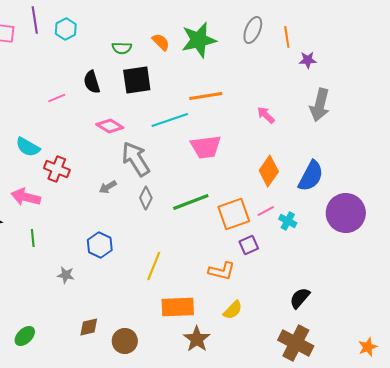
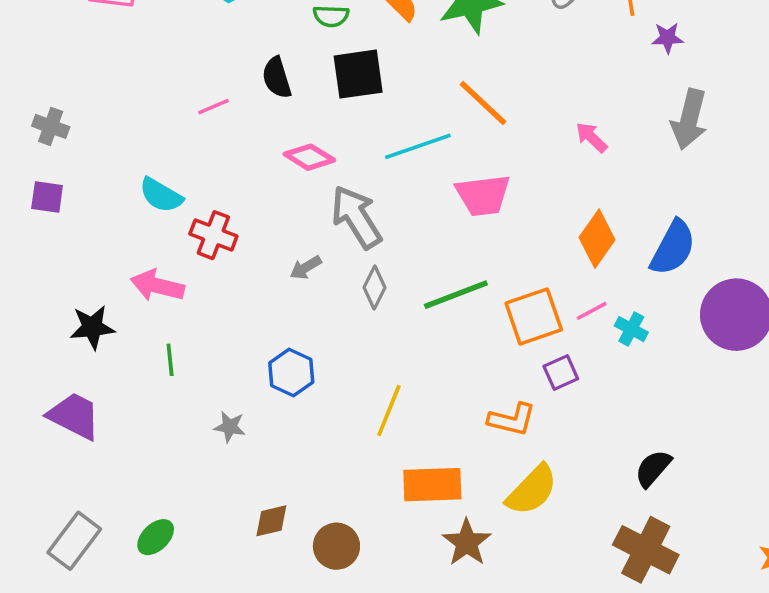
orange line: (206, 96) -> (483, 103), turned 52
yellow semicircle: (233, 310) -> (532, 490), size x1.5

